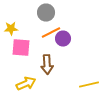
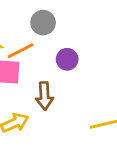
orange line: (51, 33) -> (20, 51), moved

